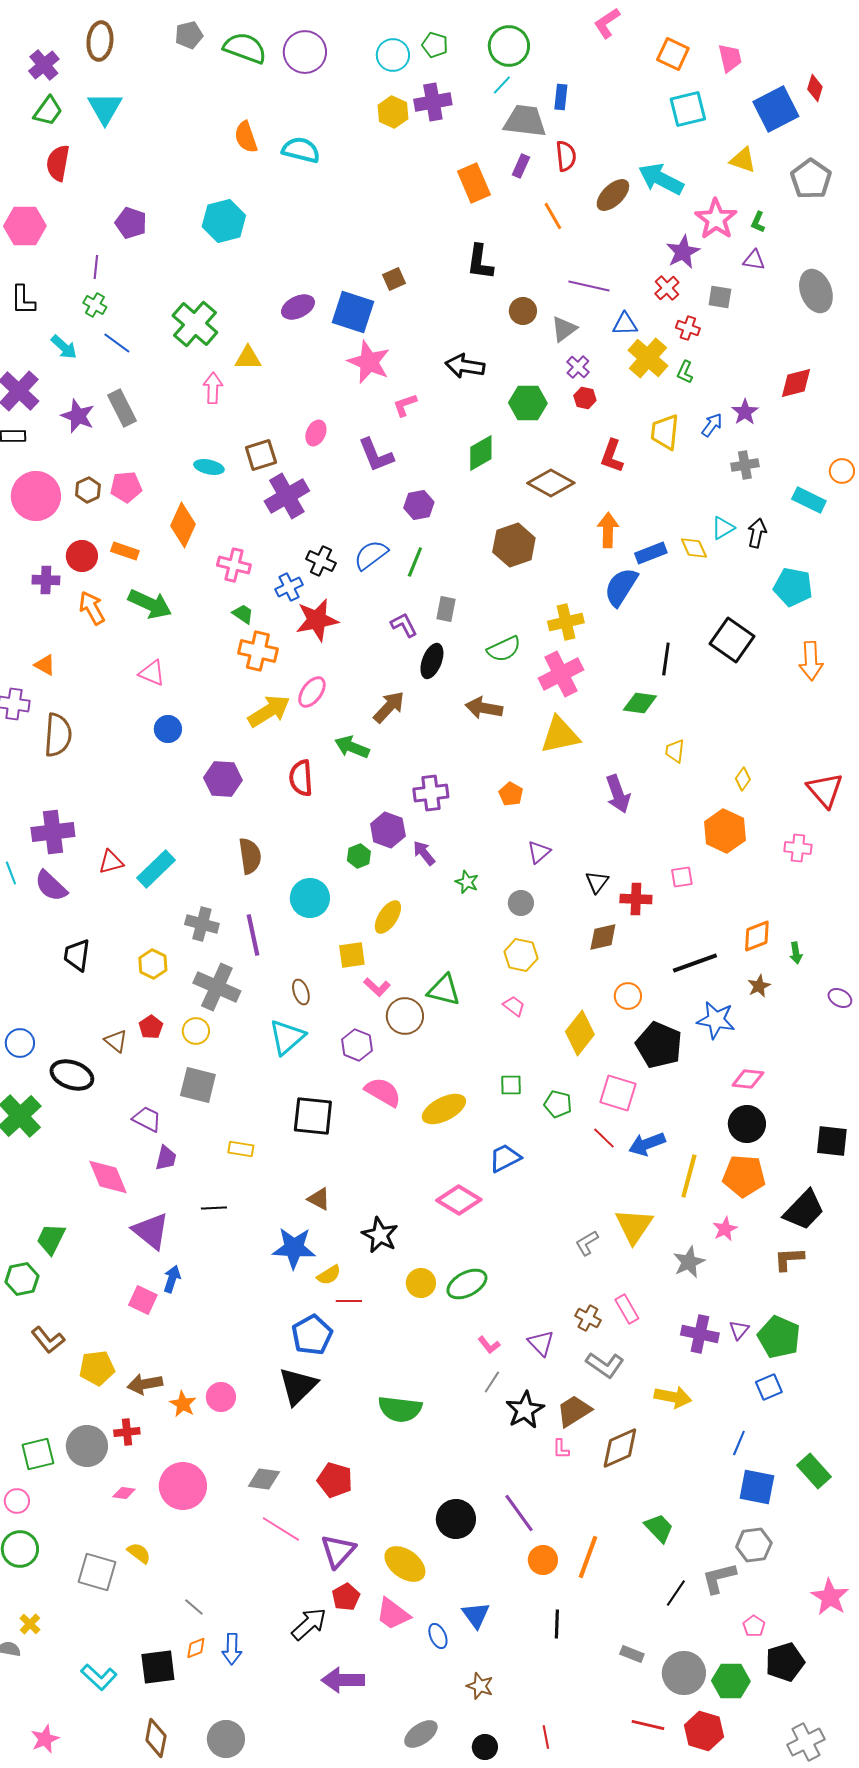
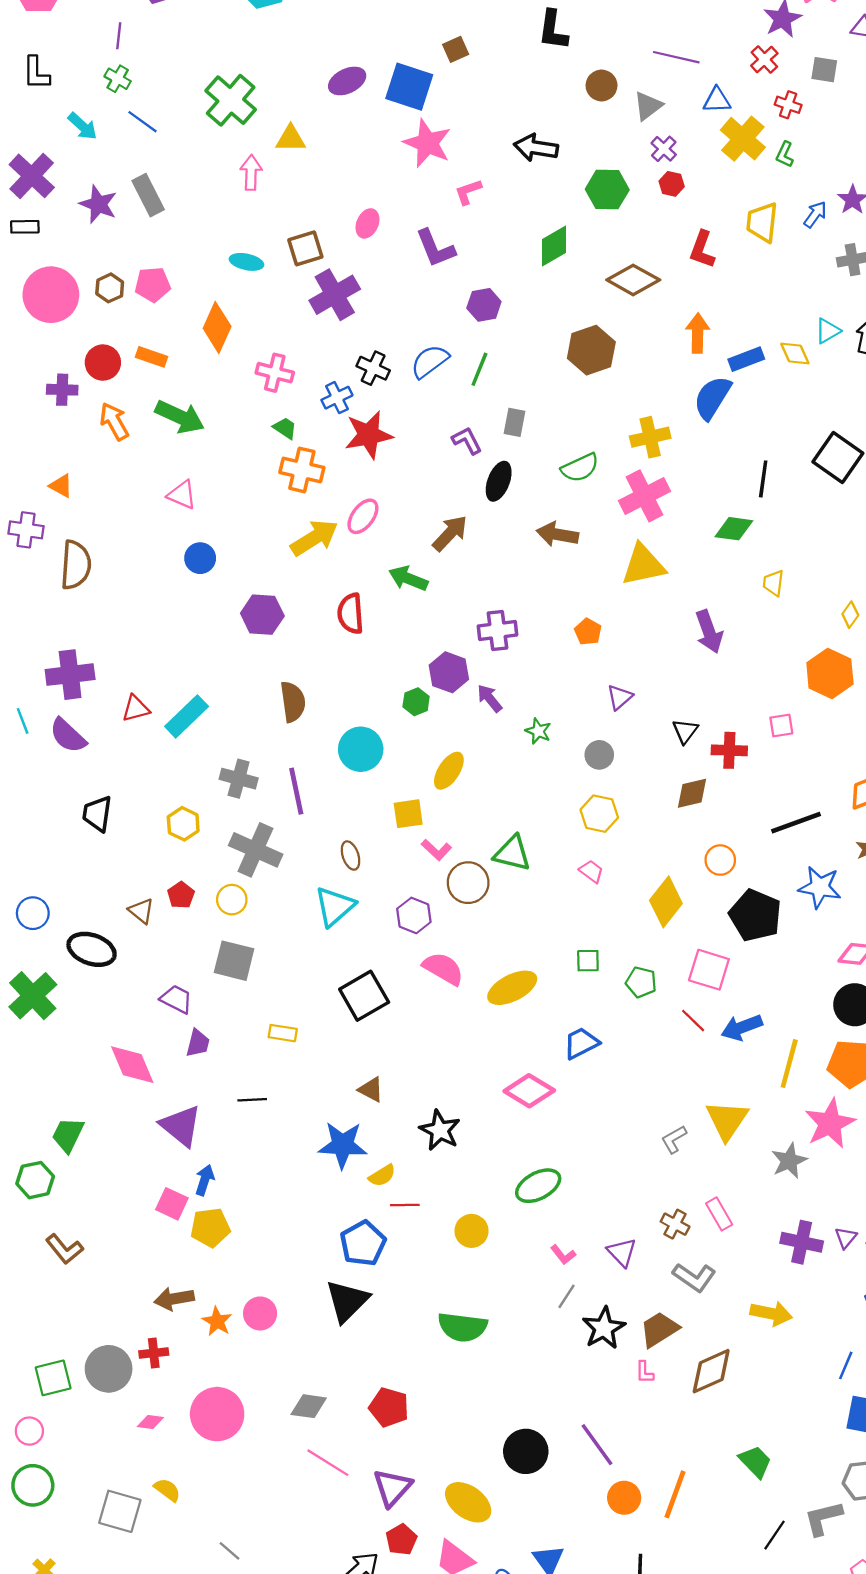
black square: (313, 1116) -> (364, 996), turned -36
pink star: (725, 1229) -> (830, 1123), size x1.8
yellow circle: (421, 1283) -> (472, 1231), moved
yellow pentagon: (97, 1368) -> (210, 1228), moved

